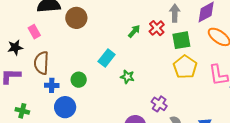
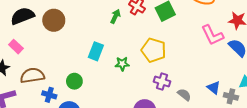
brown semicircle: (41, 63) -> (32, 75), turned 95
yellow pentagon: (185, 67) -> (154, 50), moved
blue cross: (52, 85) -> (49, 95), turned 32

